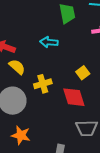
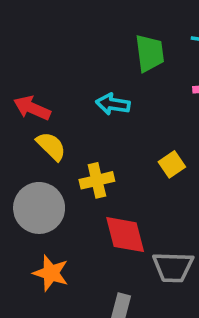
red diamond: (74, 97) -> (125, 235), moved

